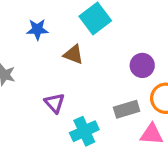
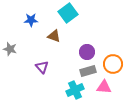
purple circle: (142, 65) -> (87, 52), moved
cyan cross: (84, 131) -> (75, 90), moved

